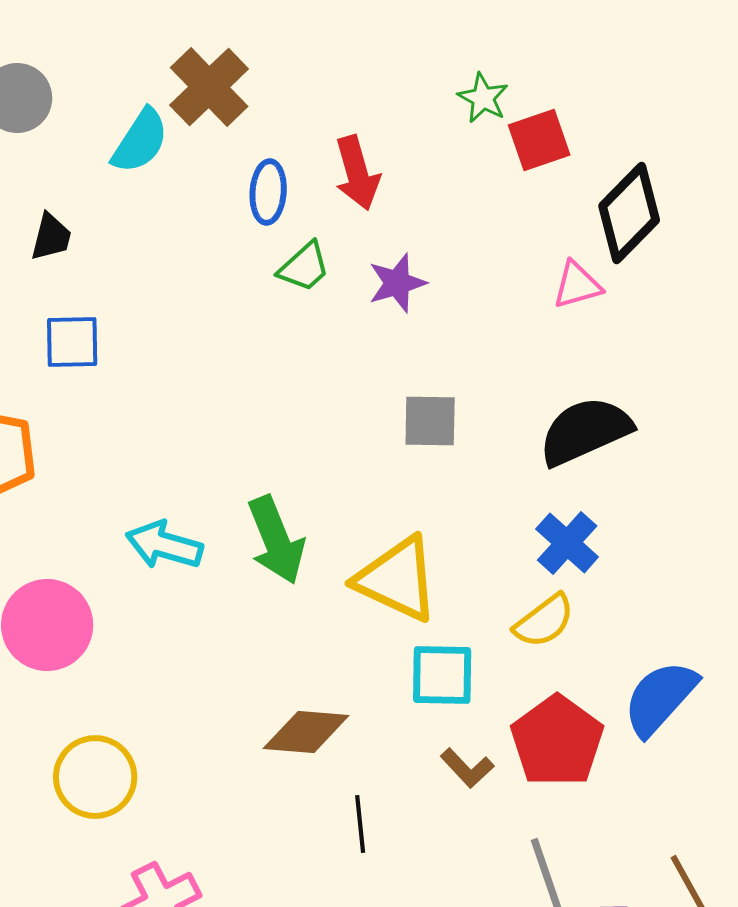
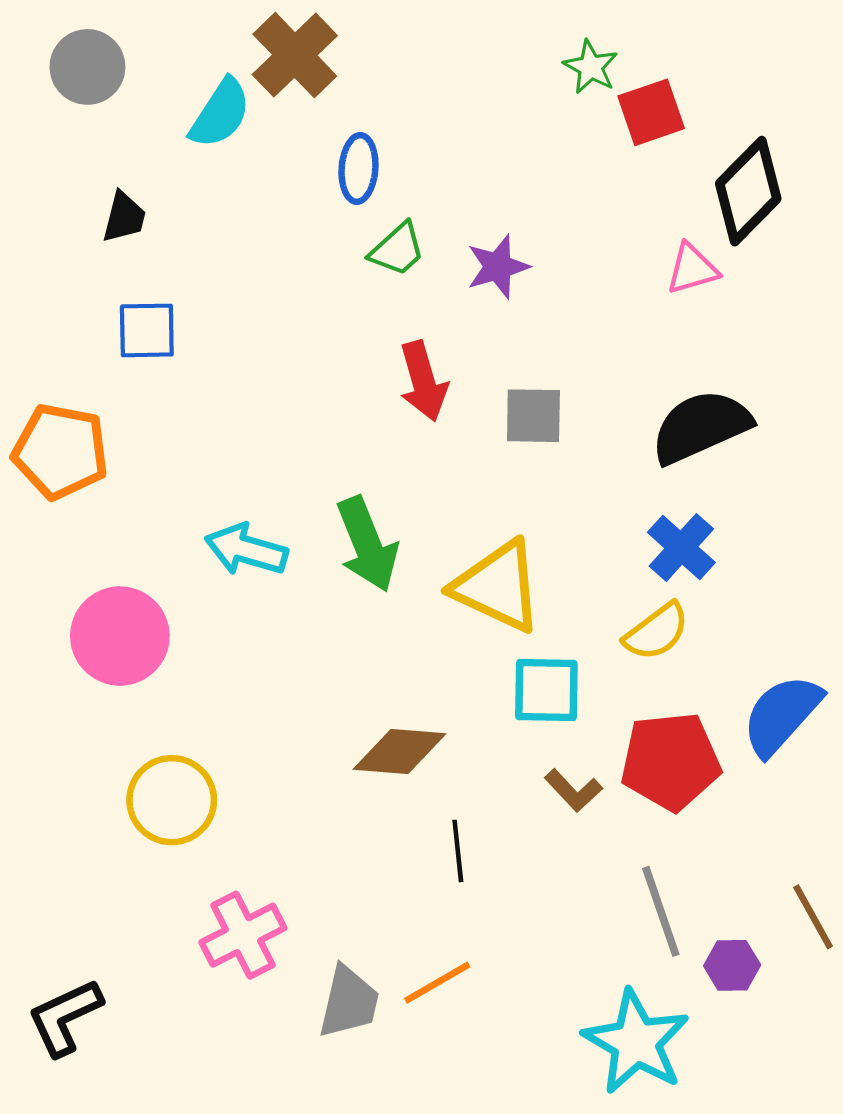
red arrow: (357, 173) -> (423, 381), moved
red pentagon: (557, 741) -> (671, 761), turned 30

